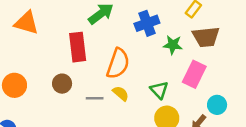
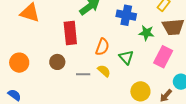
blue cross: (147, 23) -> (126, 15), turned 30
orange semicircle: (118, 64) -> (102, 47), size x0.7
green triangle: (159, 90) -> (126, 57), moved

